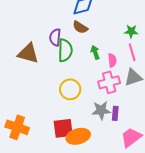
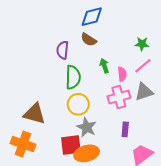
green semicircle: (65, 50) -> (73, 77), moved
pink line: (132, 52) -> (143, 66), turned 66
brown triangle: (28, 53) -> (34, 114), moved
gray star: (101, 110) -> (87, 127), moved, turned 30

